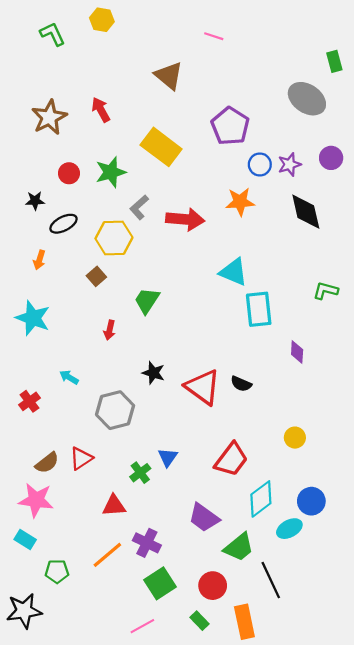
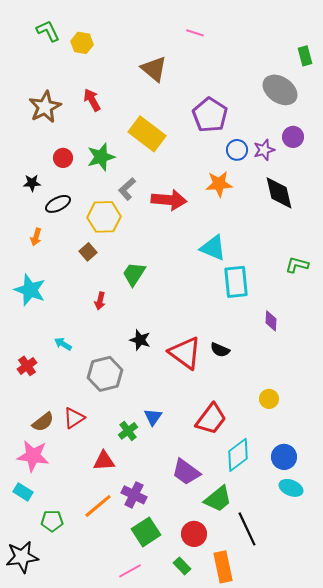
yellow hexagon: (102, 20) -> (82, 43), moved
purple circle: (331, 158) -> (293, 137), moved
cyan ellipse: (289, 529) -> (291, 488), moved, turned 50

